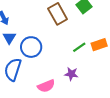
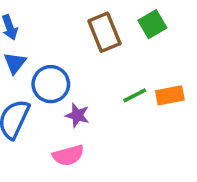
purple star: (71, 74) -> (77, 115), moved

